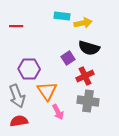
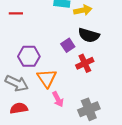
gray arrow: (17, 96) -> (17, 83), turned -45
gray cross: (88, 101) -> (89, 109), moved, turned -30

